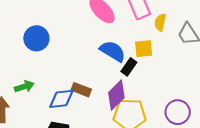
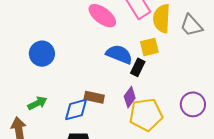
yellow semicircle: (160, 22) -> (162, 18), size x1.6
purple diamond: (116, 95) -> (130, 97), size x0.7

